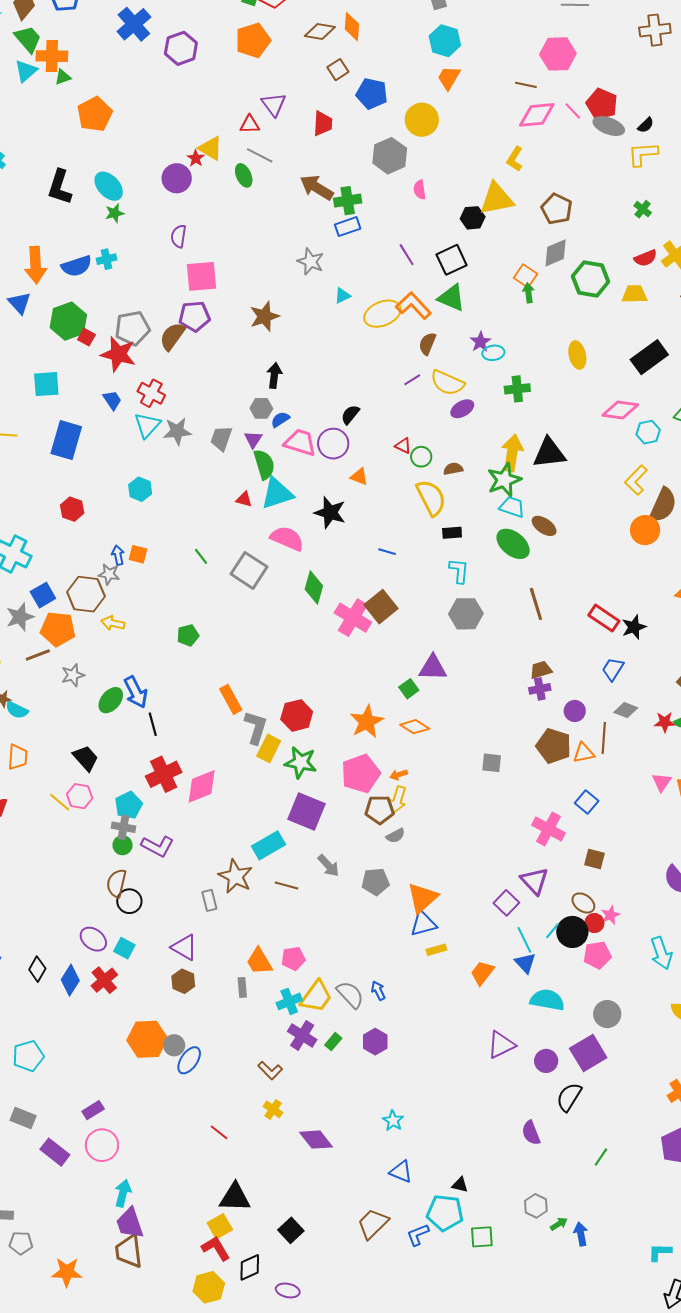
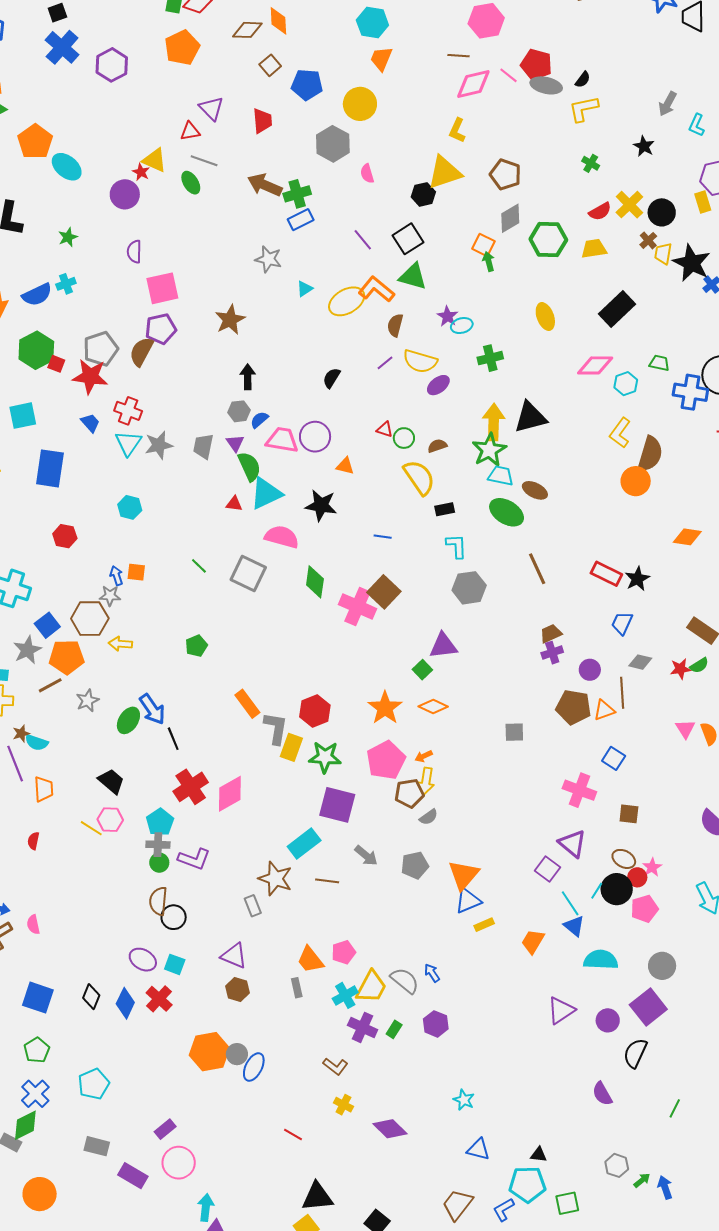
cyan ellipse: (109, 186) -> (67, 167), moved
black semicircle: (350, 415) -> (331, 378), moved

